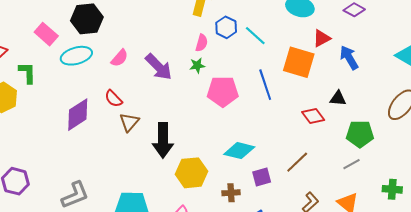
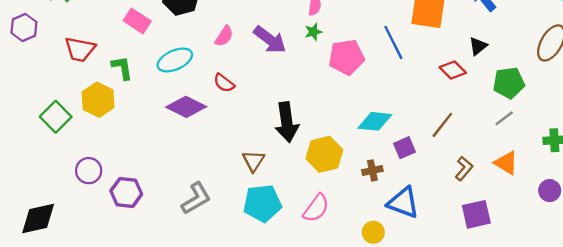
cyan ellipse: (76, 56) -> (175, 60), moved
black triangle: (338, 98) -> (478, 46), turned -36
purple diamond: (78, 115) -> (186, 107), turned 68
brown triangle: (129, 122) -> (253, 161), moved

